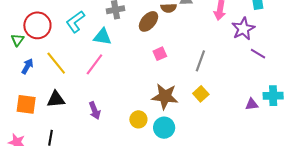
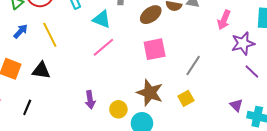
pink square: (160, 54) -> (155, 49), size x1.6
pink line: (94, 64) -> (103, 47), moved
purple triangle: (252, 104) -> (236, 105), moved, turned 40
purple arrow: (95, 111) -> (90, 100), moved

